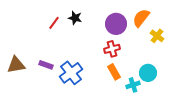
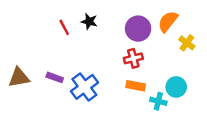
red line: (54, 23) -> (64, 27), turned -64
orange rectangle: (114, 72) -> (136, 86), turned -49
cyan cross: (133, 85) -> (158, 101), turned 32

